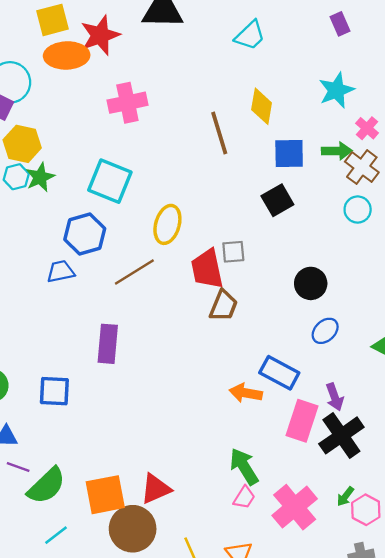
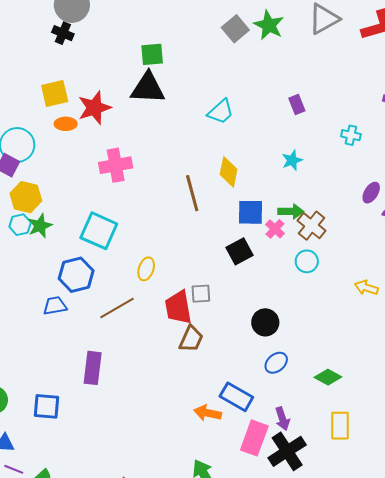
orange ellipse: (67, 55) -> (66, 124), size x0.6
cyan star: (336, 90) -> (292, 160), size x0.7
pink cross: (367, 128) -> (275, 229), moved
yellow ellipse: (167, 224) -> (146, 269), size x0.7

